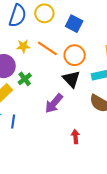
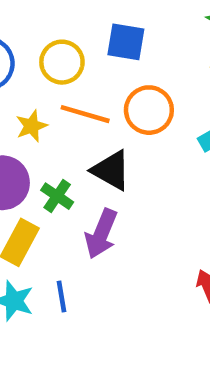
yellow circle: (44, 13) -> (62, 62), moved
black triangle: (71, 79) -> (111, 170), moved
purple arrow: (54, 103) -> (101, 234), moved

